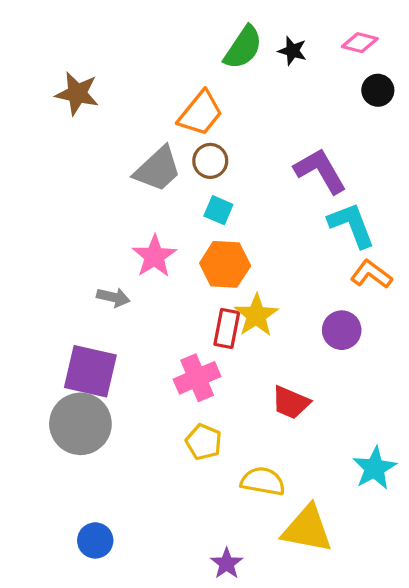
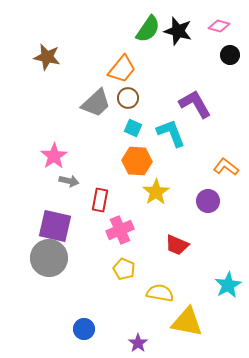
black star: (292, 51) -> (178, 31), size x1.6
cyan L-shape: (352, 225) -> (171, 133), moved
pink star: (154, 256) -> (54, 156), moved
red rectangle: (227, 329) -> (100, 200), moved
blue circle: (95, 540) -> (84, 329), moved

